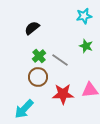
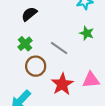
green cross: (39, 56) -> (25, 44), moved
red star: (63, 94) -> (62, 84), turned -30

